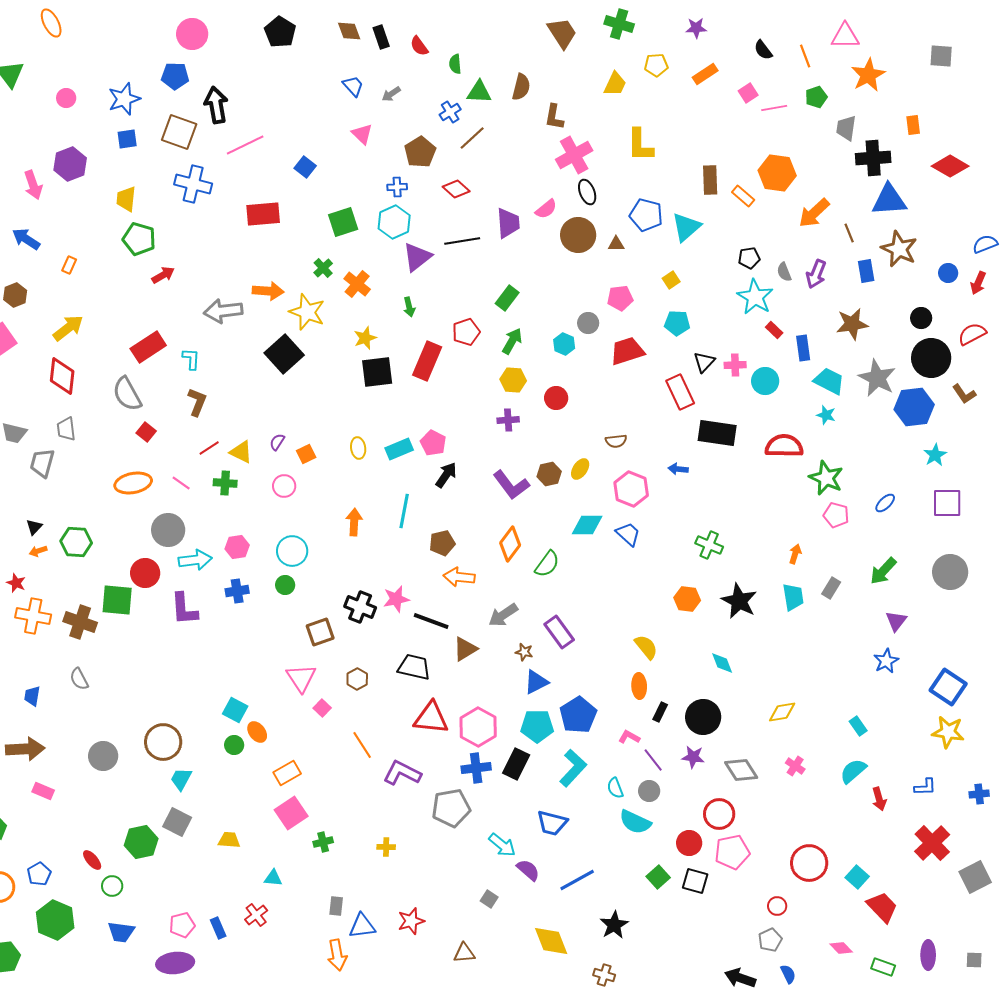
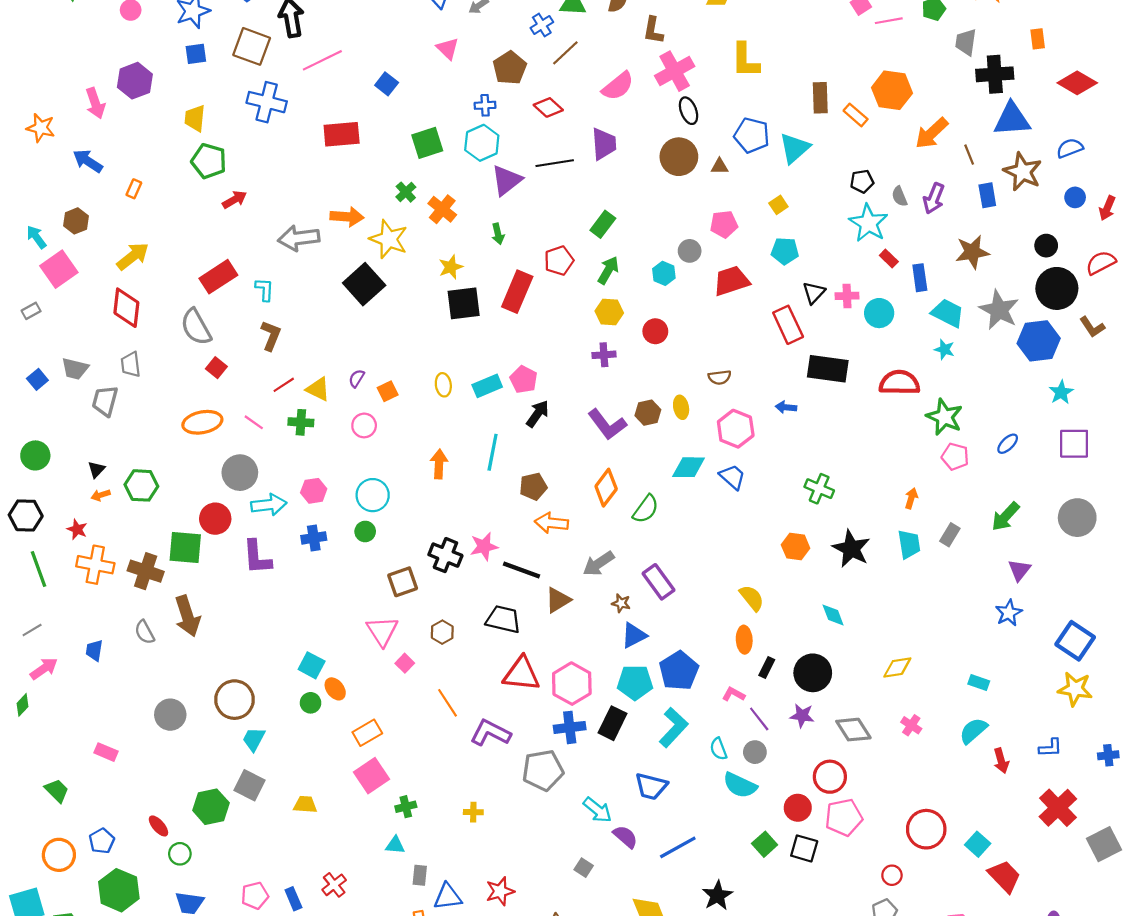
pink semicircle: (546, 209) -> (618, 86), moved, size x1.4
blue semicircle: (985, 244) -> (1070, 148), moved
yellow ellipse: (580, 469) -> (681, 407), turned -45
cyan rectangle: (858, 726) -> (979, 682), turned -36
brown arrow: (25, 749) -> (187, 616), moved, turned 75
cyan triangle: (273, 878) -> (395, 845), moved

